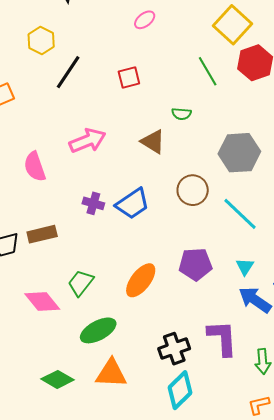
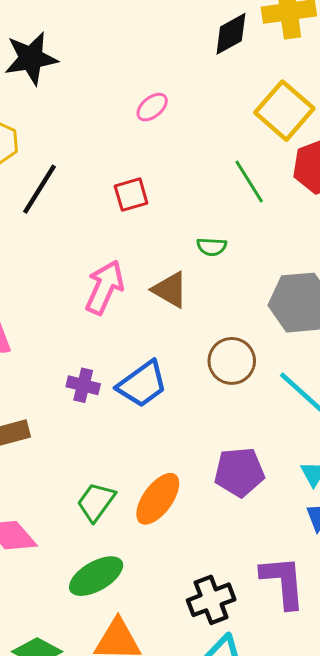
pink arrow: (88, 141) -> (105, 287), moved, turned -42
green trapezoid: (81, 283) -> (96, 502), moved

